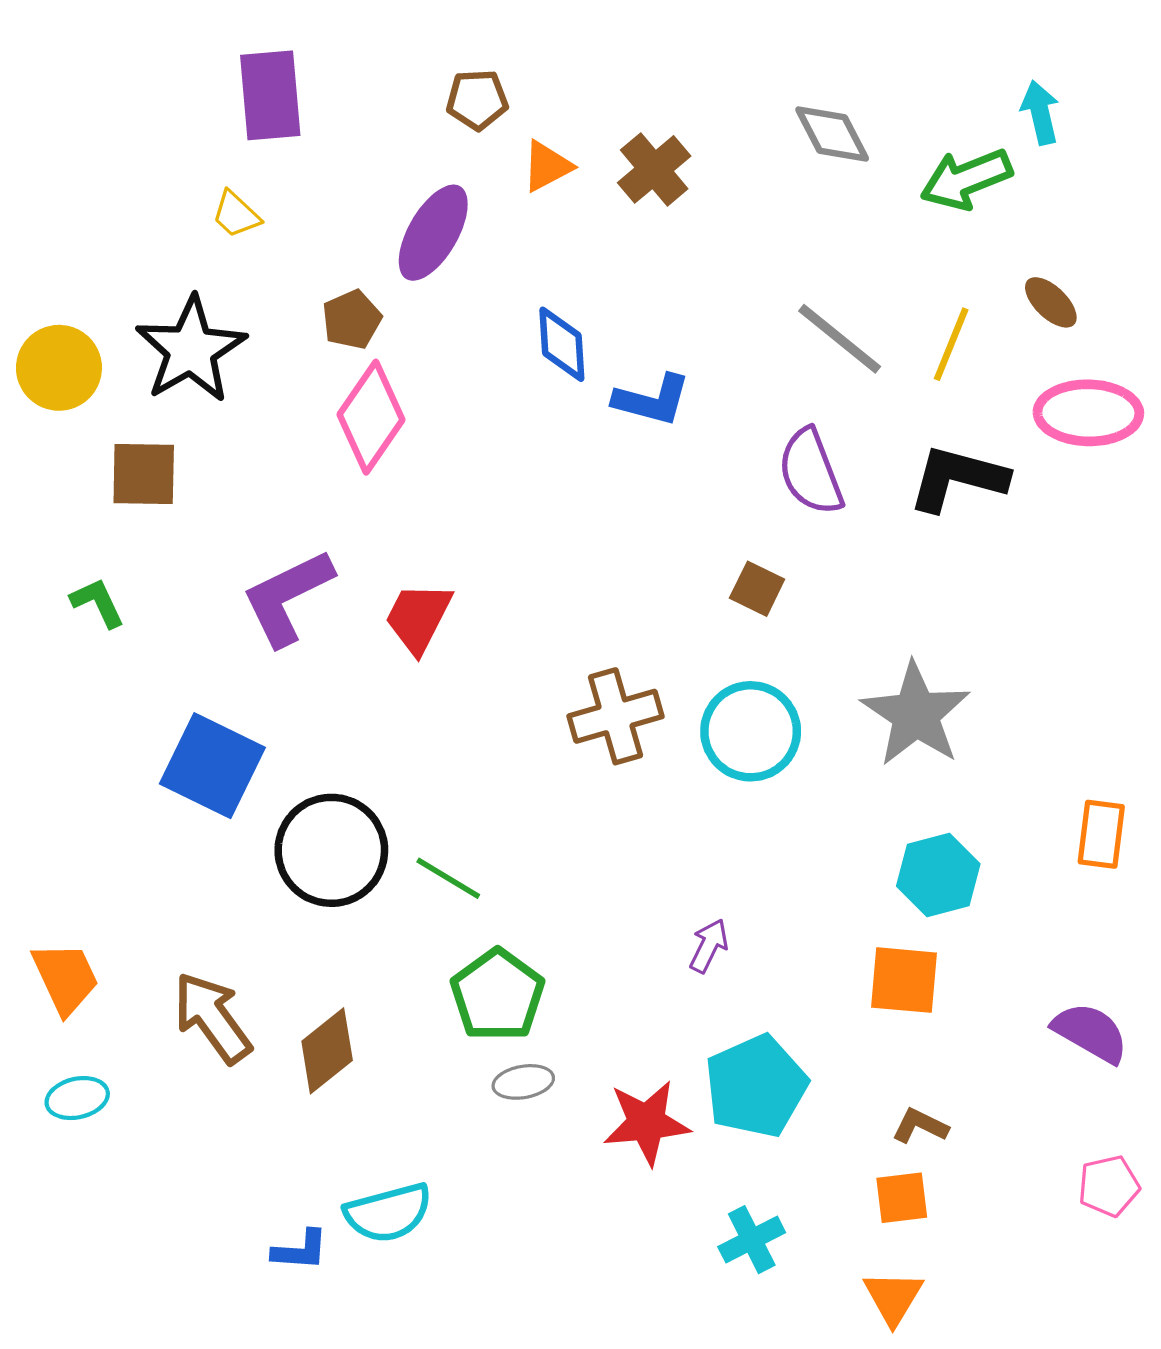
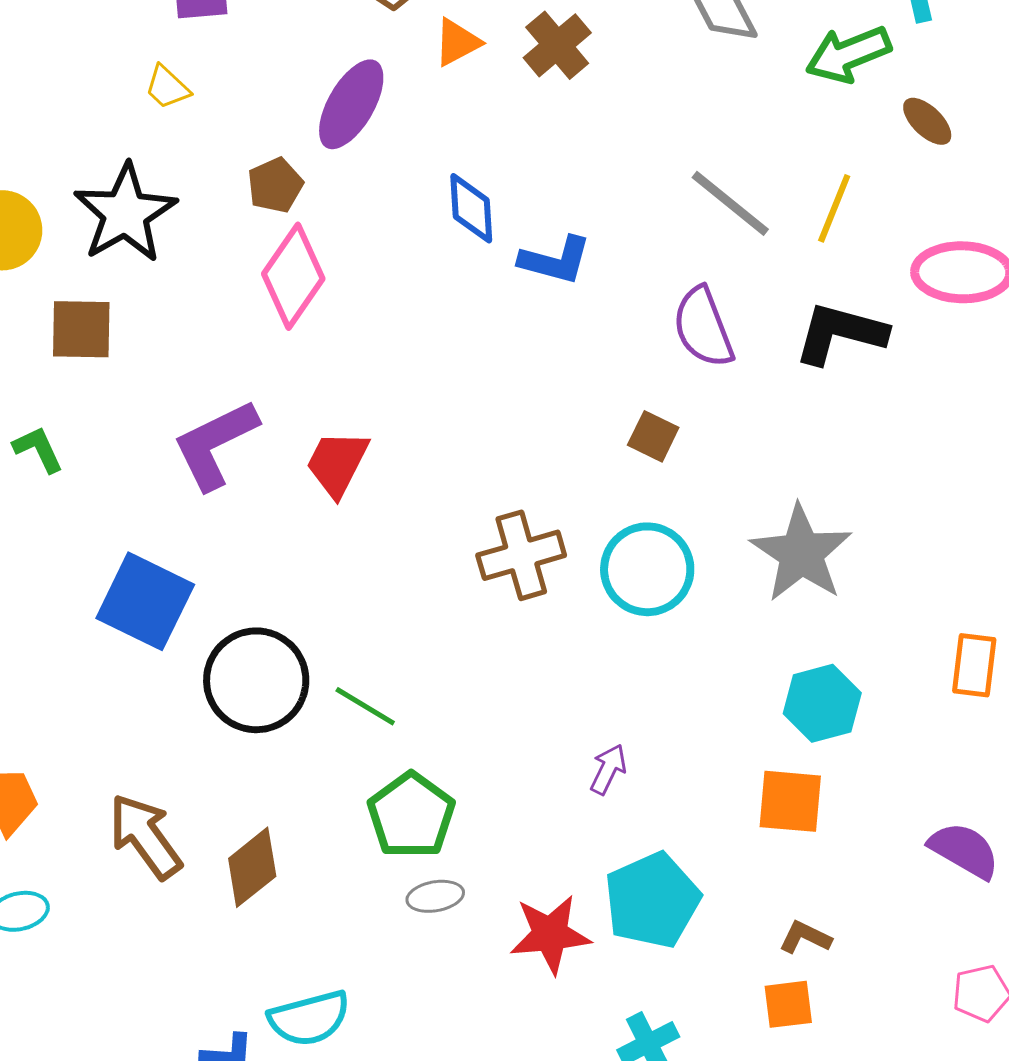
brown ellipse: (1051, 302) -> (927, 121), moved

